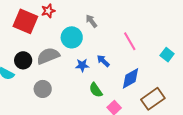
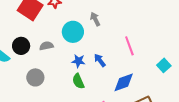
gray semicircle: (48, 56) -> (46, 46), size x0.6
green semicircle: (96, 90) -> (78, 81), moved

